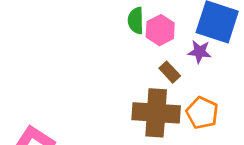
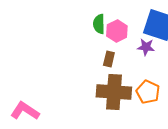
brown rectangle: (170, 72) -> (109, 59), moved, turned 56

